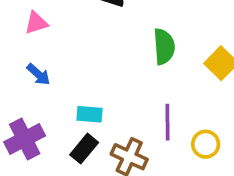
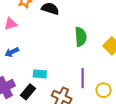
blue arrow: (38, 74) -> (12, 52), turned 112
black rectangle: (84, 149) -> (28, 92), moved

